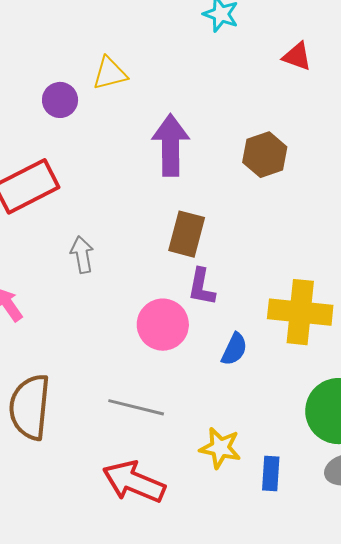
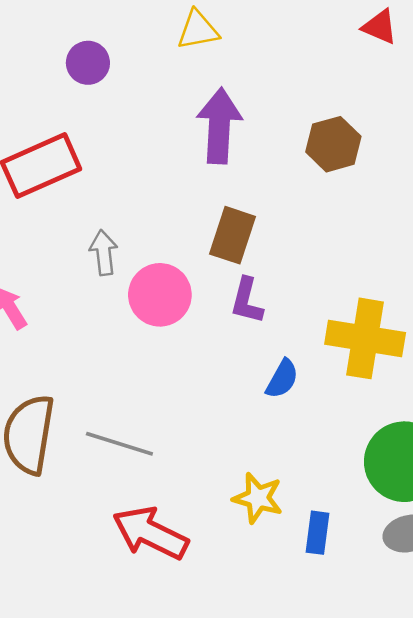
yellow triangle: (110, 73) -> (198, 30), moved
pink circle: (163, 325) -> (160, 295), moved
gray line: (136, 407) -> (119, 444), moved

